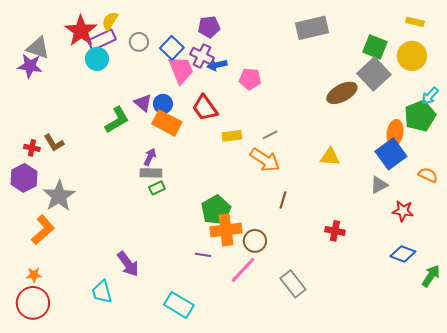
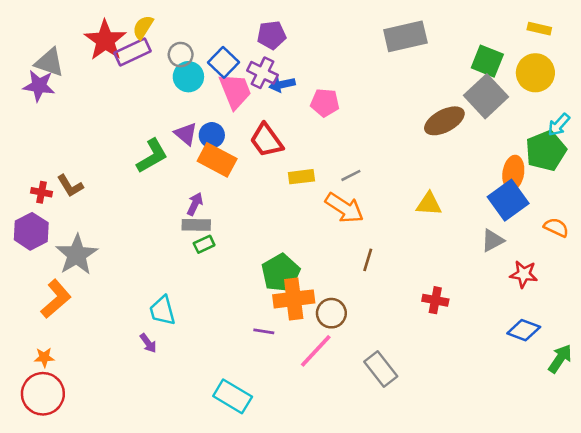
cyan circle: (97, 59) -> (188, 77), moved
purple arrow: (128, 264) -> (148, 343), moved, size x0.6
cyan trapezoid: (102, 292) -> (162, 311), moved

